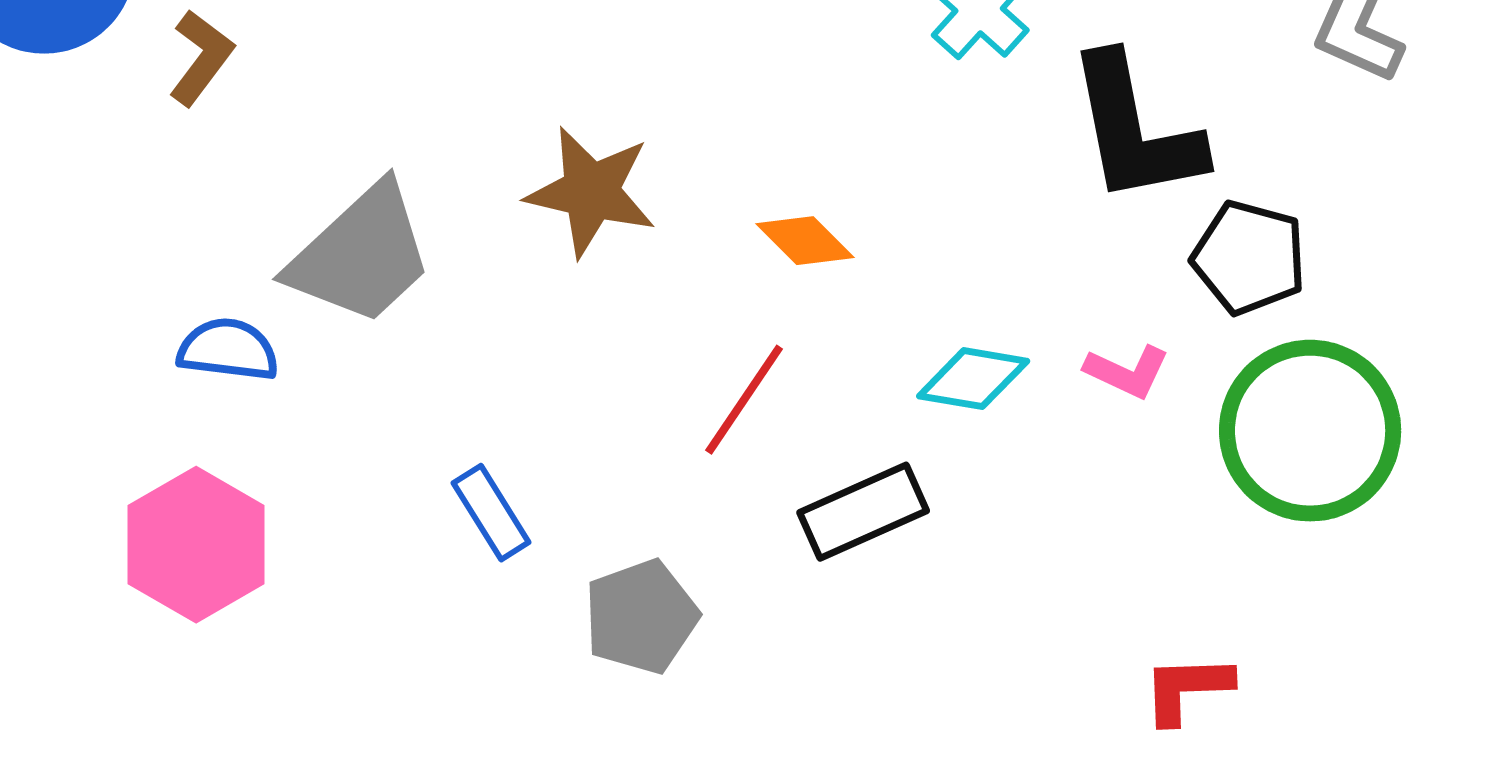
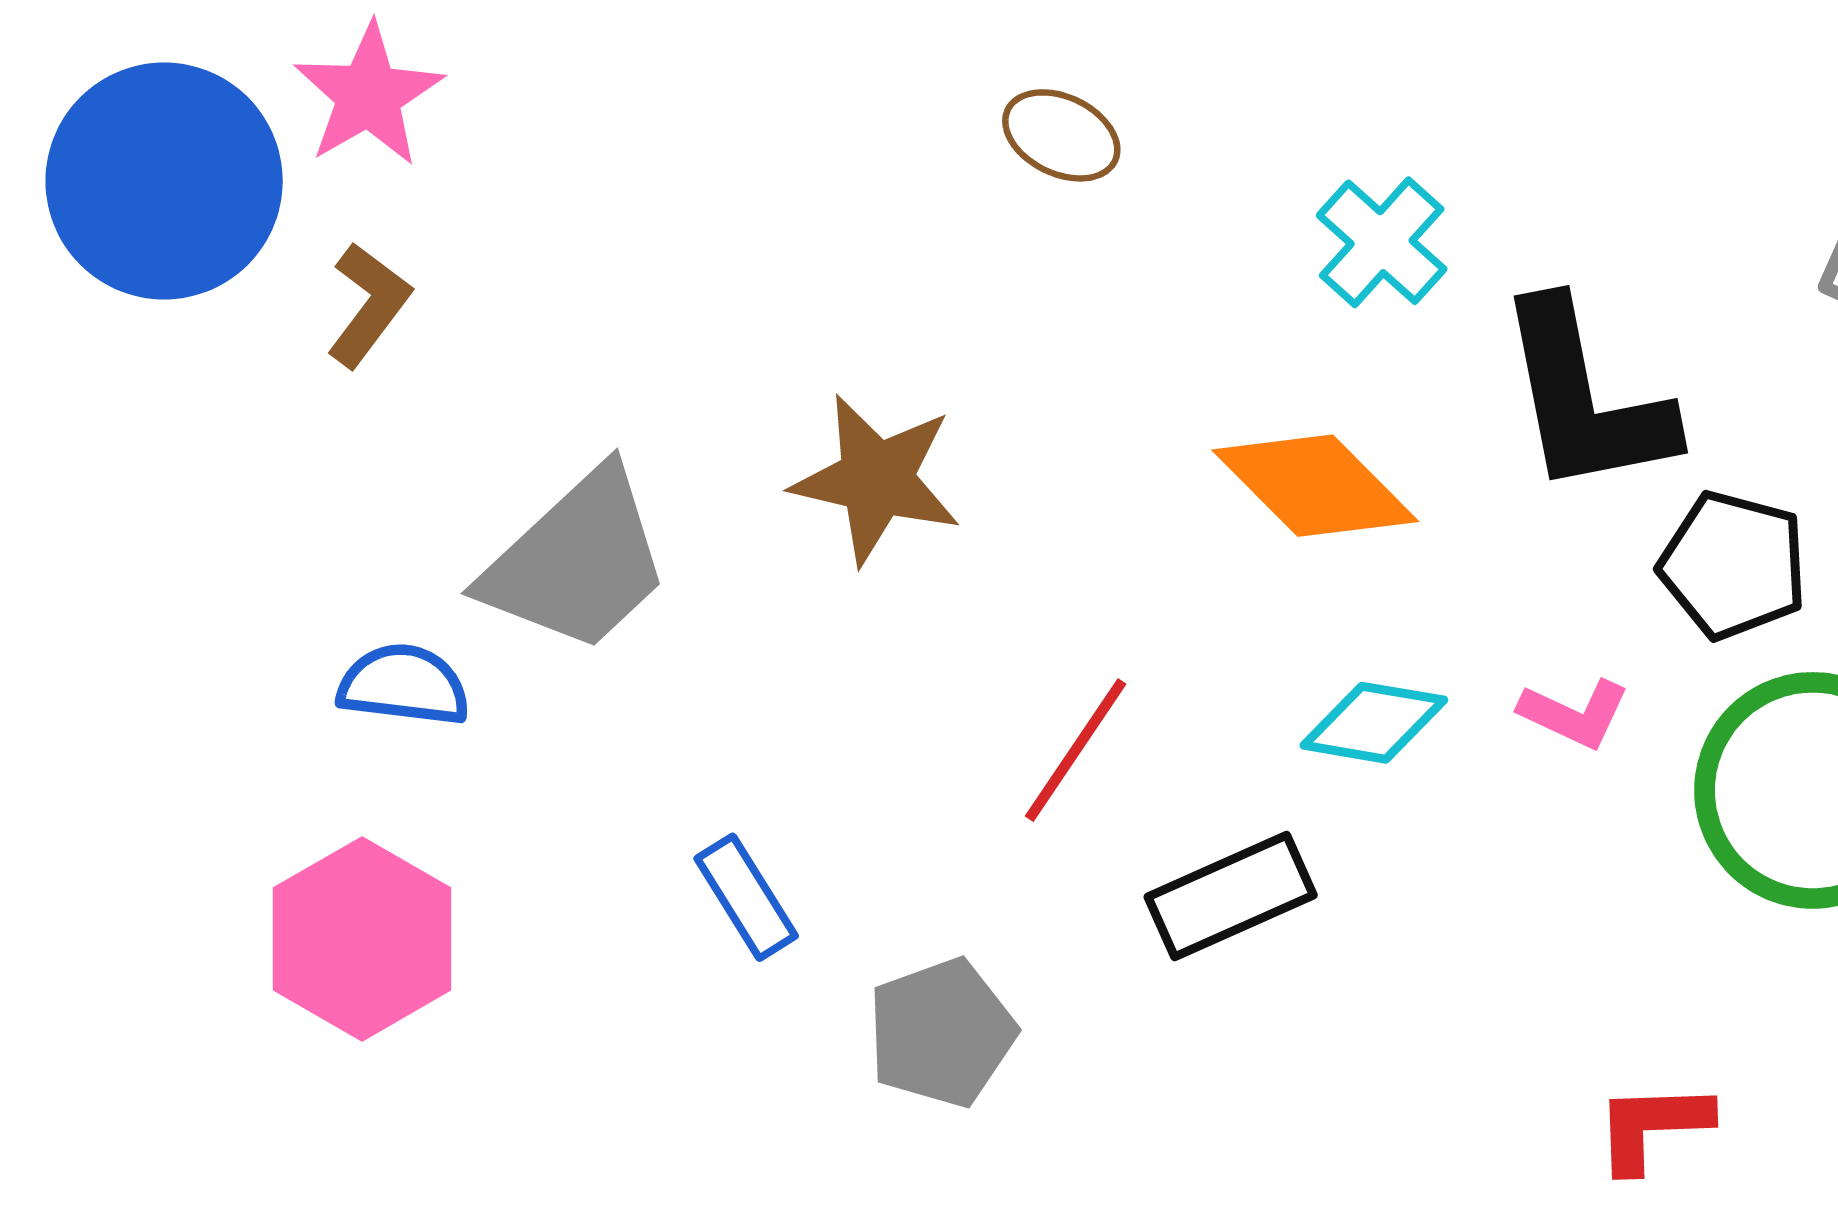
orange diamond: (805, 241) -> (1315, 486), moved, size x1.6

